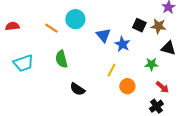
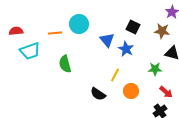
black square: (139, 25) -> (133, 27), moved
orange line: (51, 28) -> (55, 33), turned -40
cyan trapezoid: (23, 63) -> (30, 51), moved
black semicircle: (77, 89) -> (98, 94), moved

